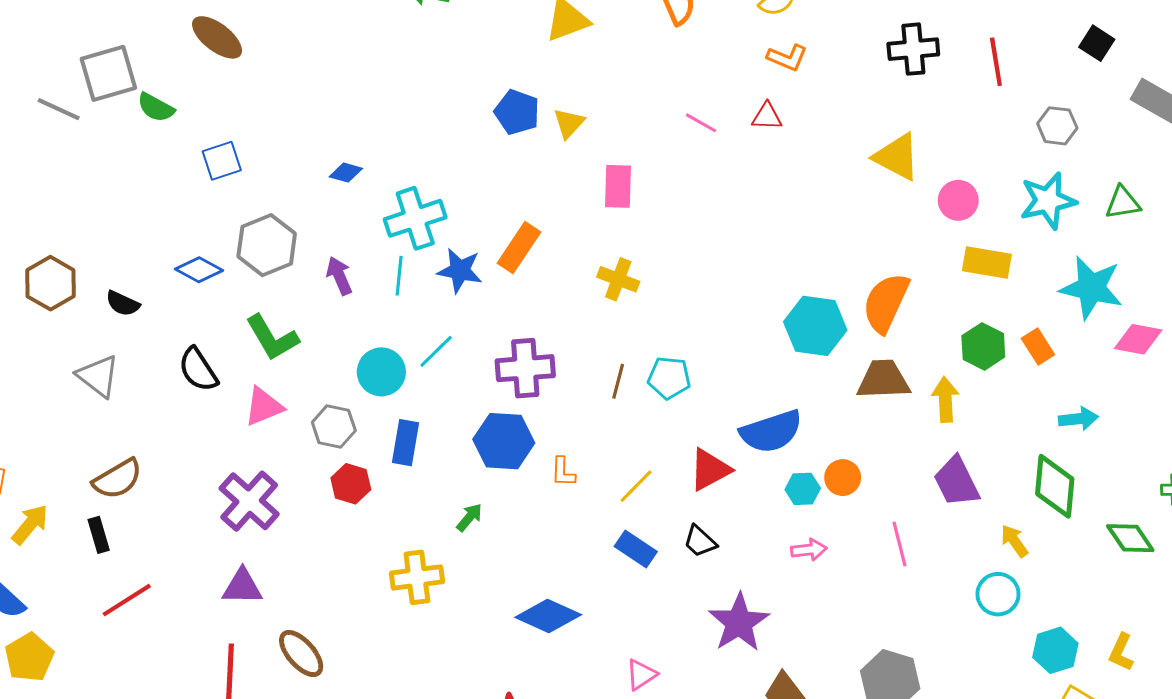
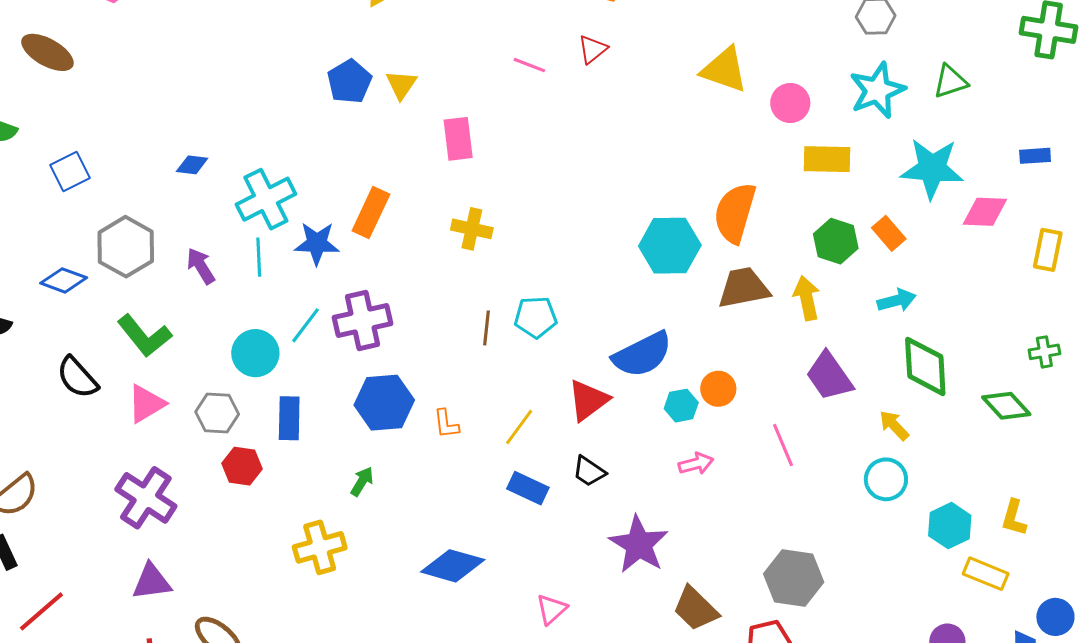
blue pentagon: (517, 112) -> (349, 81), turned 30
red triangle: (767, 116) -> (592, 49), turned -32
purple cross: (525, 368) -> (363, 321), moved
cyan arrow: (1078, 419) -> (897, 300), moved

